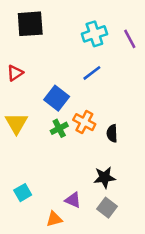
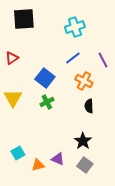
purple line: (130, 39) -> (103, 60), moved
orange cross: (84, 122) -> (84, 81), moved
black star: (104, 177) -> (83, 141), turned -30
orange triangle: (54, 219) -> (38, 165), moved

